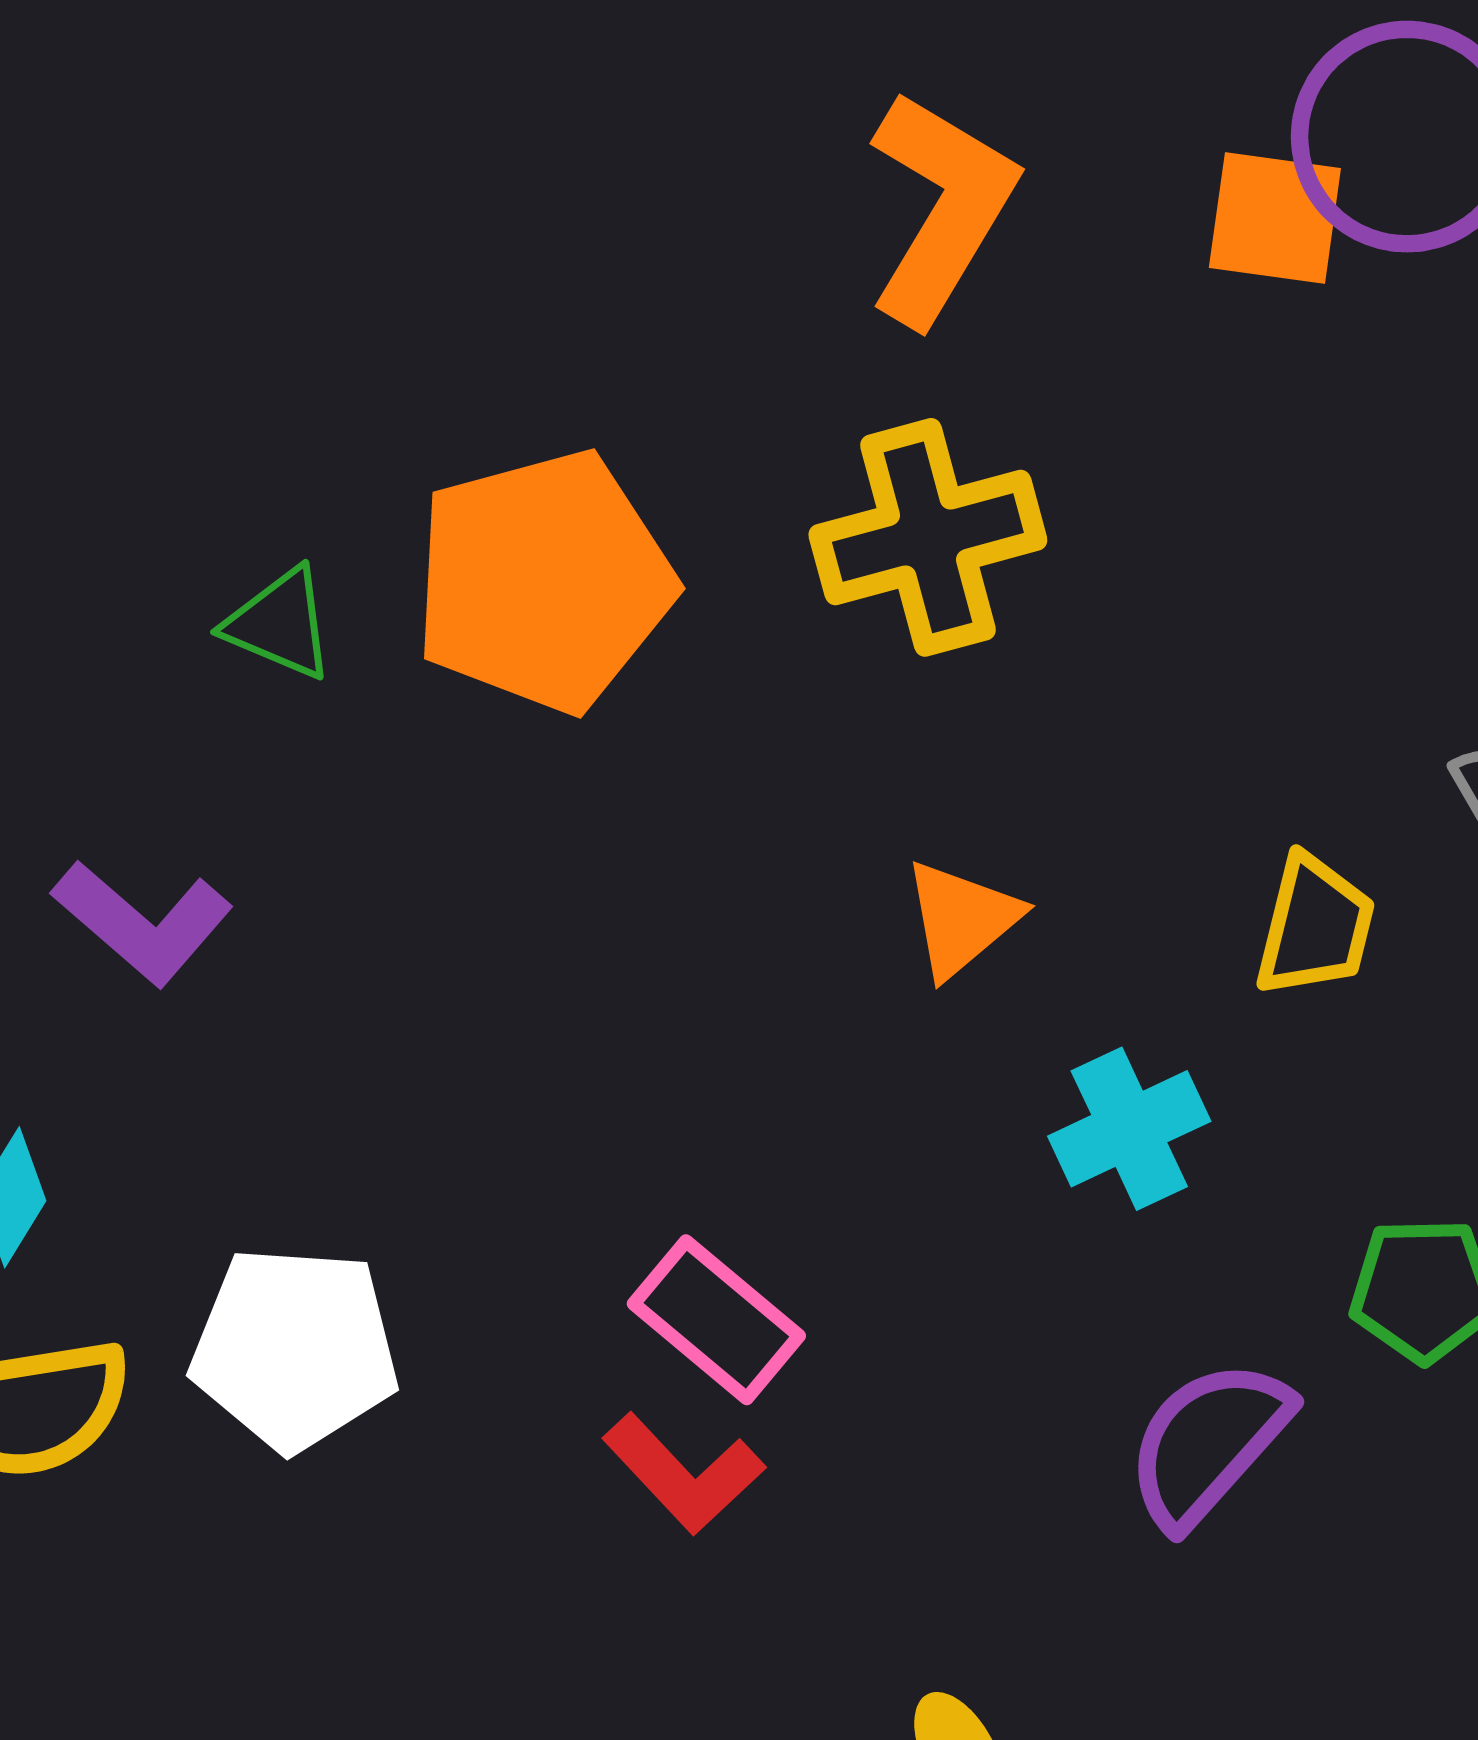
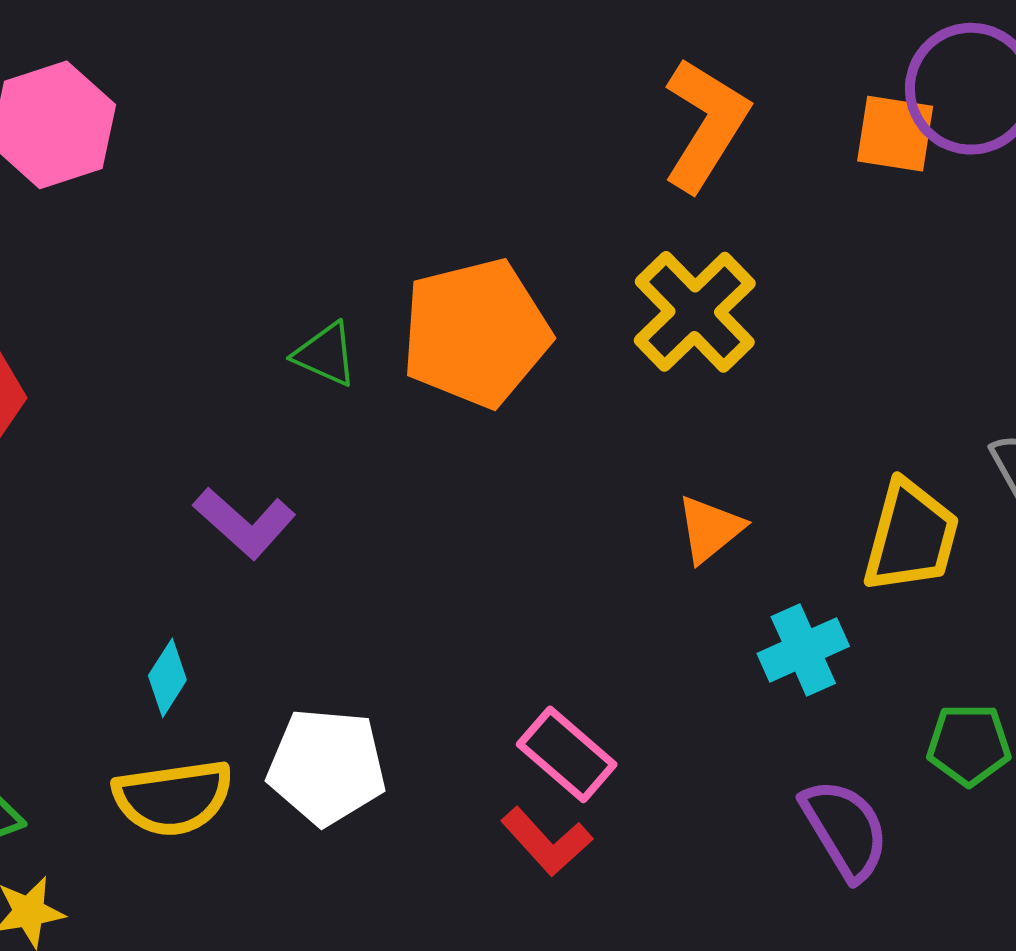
yellow cross: (928, 537) -> (695, 312), turned -30
yellow trapezoid: (1315, 926) -> (911, 537), size x1.4
purple semicircle: (1208, 1443) -> (845, 829), turned 106

